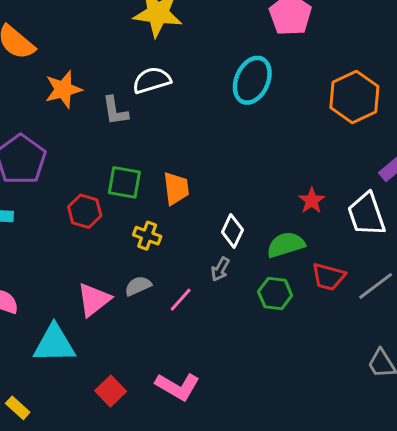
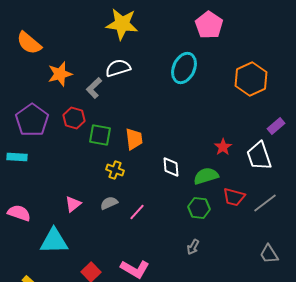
gray L-shape: (115, 111) -> (94, 88), turned 55
red hexagon: (85, 211) -> (74, 118), moved
white diamond: (232, 231) -> (171, 167), turned -30
gray arrow: (220, 269) -> (193, 247), moved
pink triangle: (94, 300) -> (73, 204), moved, size x0.7

